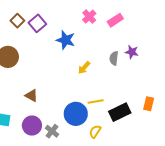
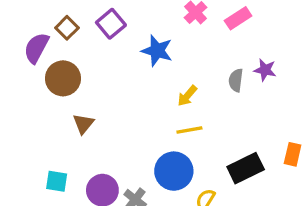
brown square: (17, 21) -> (67, 28), moved
brown triangle: (31, 96) -> (83, 124), moved, turned 40
yellow line: (96, 102) -> (189, 130), moved

